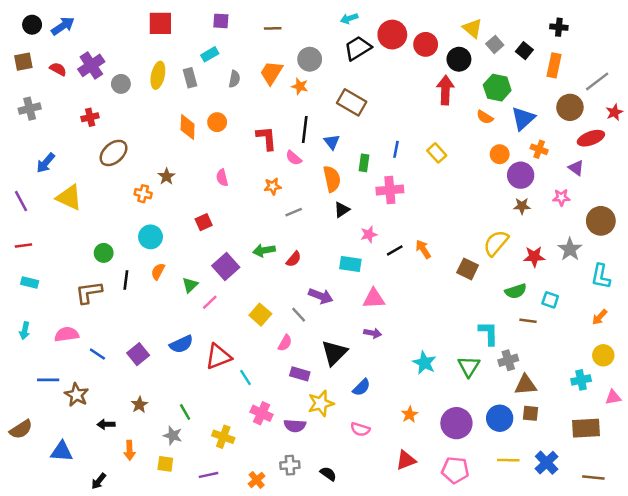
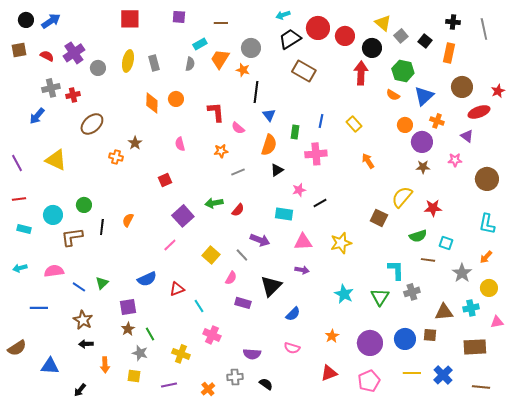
cyan rectangle: (210, 54) -> (200, 44), moved
gray line: (597, 81) -> (484, 29), moved, turned -65
brown rectangle: (352, 102) -> (304, 71), moved
gray cross: (30, 109) -> (51, 88), moved
black line: (305, 130) -> (256, 92), moved
blue arrow: (46, 163) -> (37, 116), moved
orange semicircle: (332, 179) -> (269, 145), turned 30
cyan circle: (151, 237) -> (53, 215), moved
orange arrow: (423, 249) -> (368, 161), moved
gray star: (570, 249) -> (462, 273), moved
green triangle: (190, 285) -> (102, 283), moved
cyan arrow: (25, 331) -> (20, 268), turned 64
purple square: (138, 354) -> (128, 307), moved, turned 30
red triangle: (218, 357) -> (177, 289), size x0.7
brown triangle: (526, 385) -> (444, 312), moved
brown star: (76, 395) -> (83, 320), moved
yellow star: (321, 403) -> (341, 243), moved
brown star: (139, 405) -> (128, 329), moved
purple semicircle: (295, 426) -> (252, 354), moved
pink pentagon: (455, 470) -> (369, 381), turned -30

